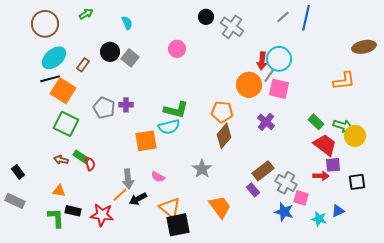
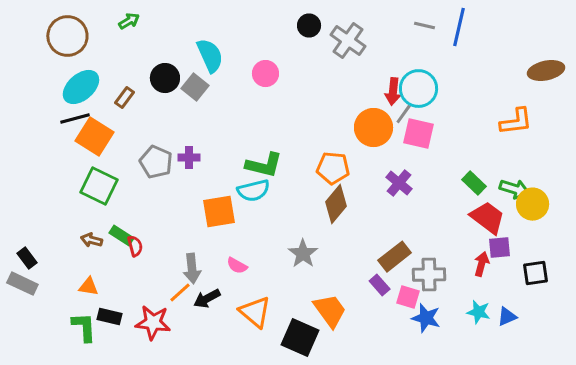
gray line: (283, 17) -> (425, 25), turned 56
cyan semicircle: (127, 23) -> (210, 56), moved, size x1.6
red arrow: (321, 176) -> (482, 264), turned -77
gray cross: (286, 183) -> (429, 275), turned -30
pink square: (301, 198) -> (408, 297), moved
gray rectangle: (15, 201) -> (22, 284), moved
cyan star: (319, 219) -> (479, 312), moved
black square: (178, 225) -> (300, 338), moved, turned 35

